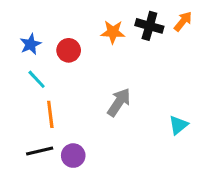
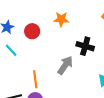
black cross: (149, 26) -> (85, 46), moved
orange line: (50, 114) -> (35, 79), moved

